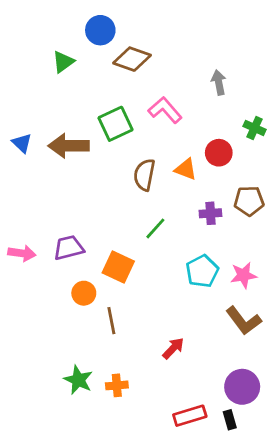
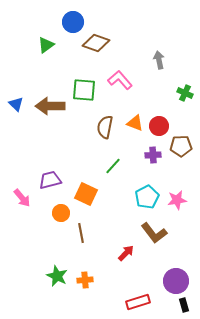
green square: (115, 124) -> (84, 90), turned 30
red circle: (219, 153) -> (159, 126), moved
pink arrow: (22, 253) -> (22, 198), moved, turned 42
brown L-shape: (244, 321) -> (154, 233), moved
black rectangle: (230, 420) -> (184, 305), moved

